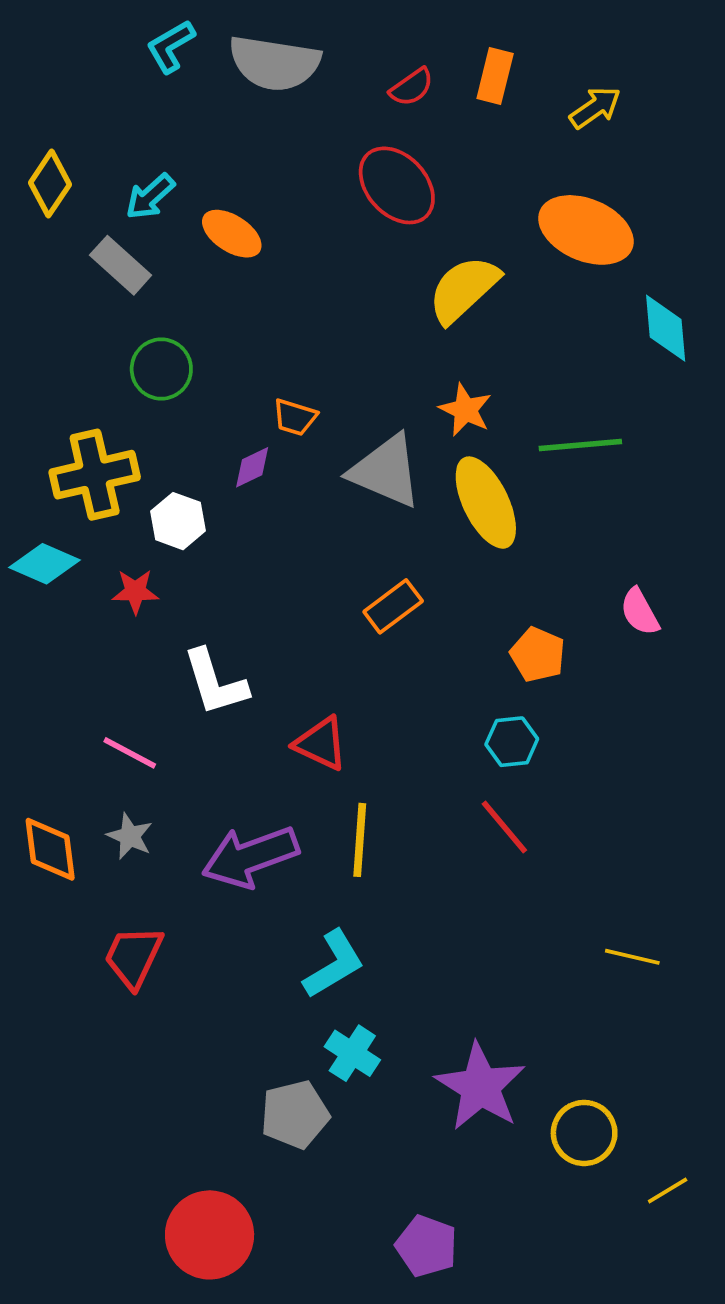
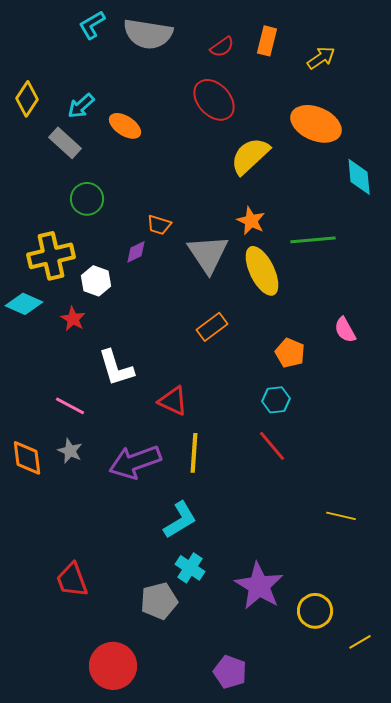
gray triangle: (386, 471) -> (208, 254), turned 33
red star: (135, 592) -> (73, 319), turned 30
red trapezoid: (133, 957) -> (72, 580), moved, turned -45

